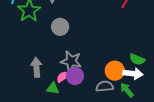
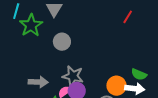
gray arrow: (36, 67) -> (38, 82), turned 96

